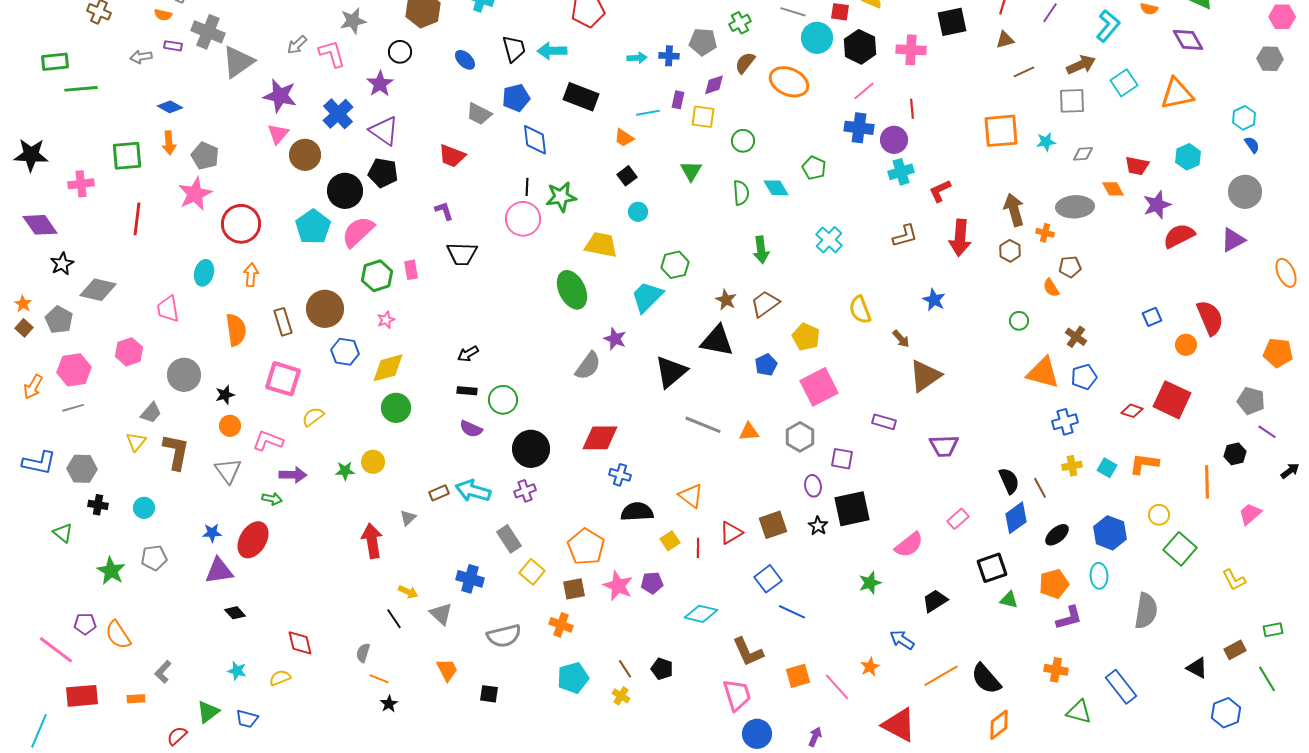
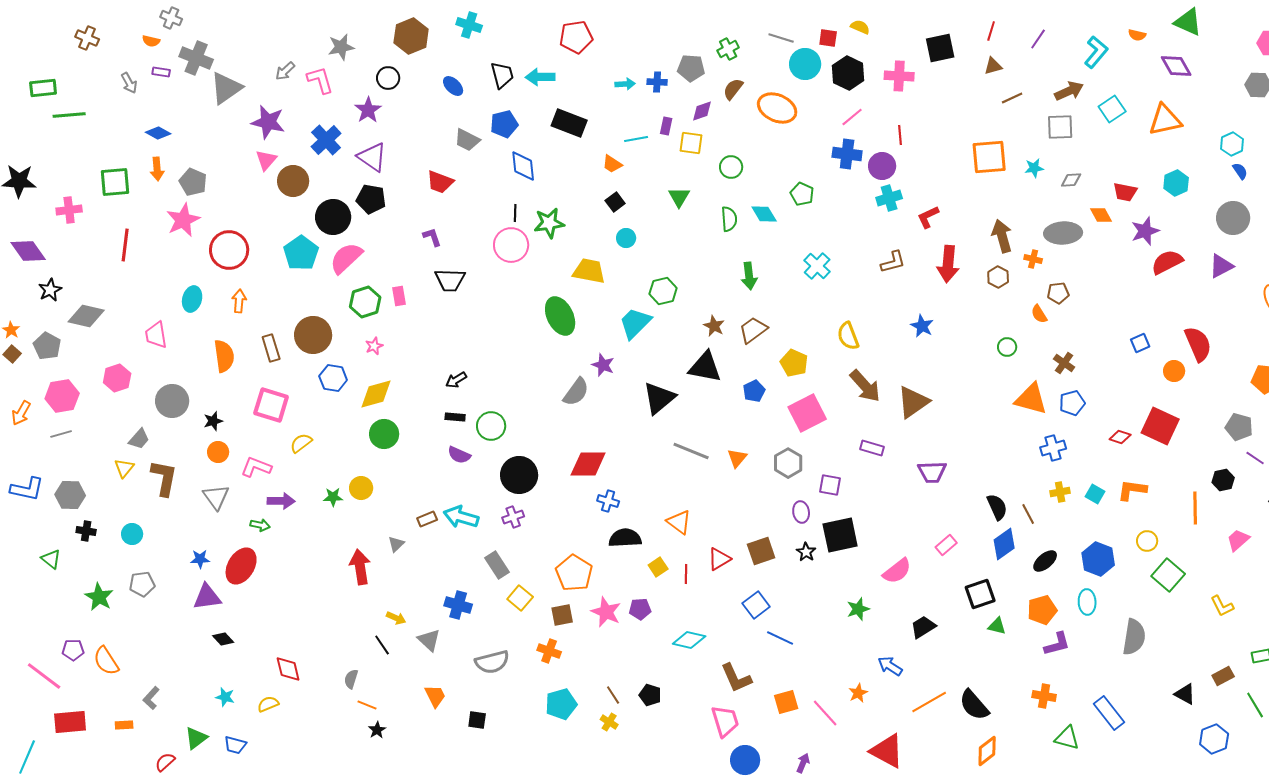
gray arrow: (141, 57) -> (129, 83), turned -110
brown arrow: (901, 339) -> (865, 386), moved, size x1.8
orange triangle: (749, 432) -> (737, 458), turned -45

